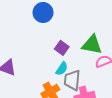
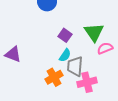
green triangle: (92, 45) -> (94, 32), turned 45

